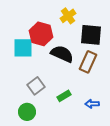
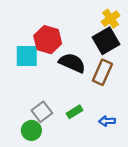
yellow cross: (68, 16) -> (111, 19), moved
black square: (91, 35) -> (106, 41), turned -35
gray square: (36, 86) -> (42, 112), moved

